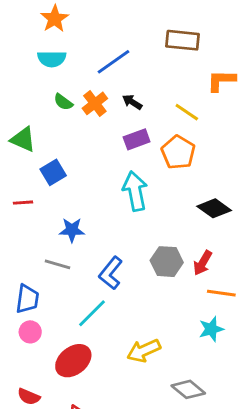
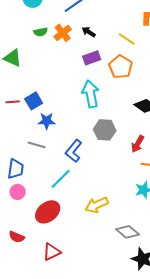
green semicircle: (63, 102) -> (41, 32), turned -48
blue square: (53, 172) -> (34, 101), moved
gray hexagon: (167, 262) -> (105, 130), moved

